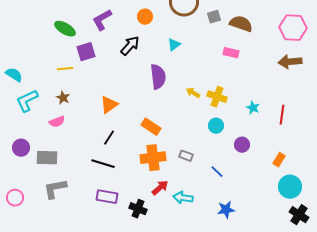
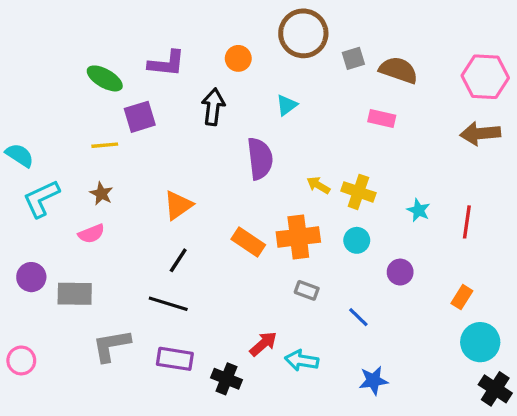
purple L-shape: (102, 20) -> (166, 63), turned -145
black arrow: (130, 46) -> (213, 107), turned -35
orange cross: (153, 158) -> (298, 237), moved
gray L-shape: (55, 189) -> (111, 345), moved

